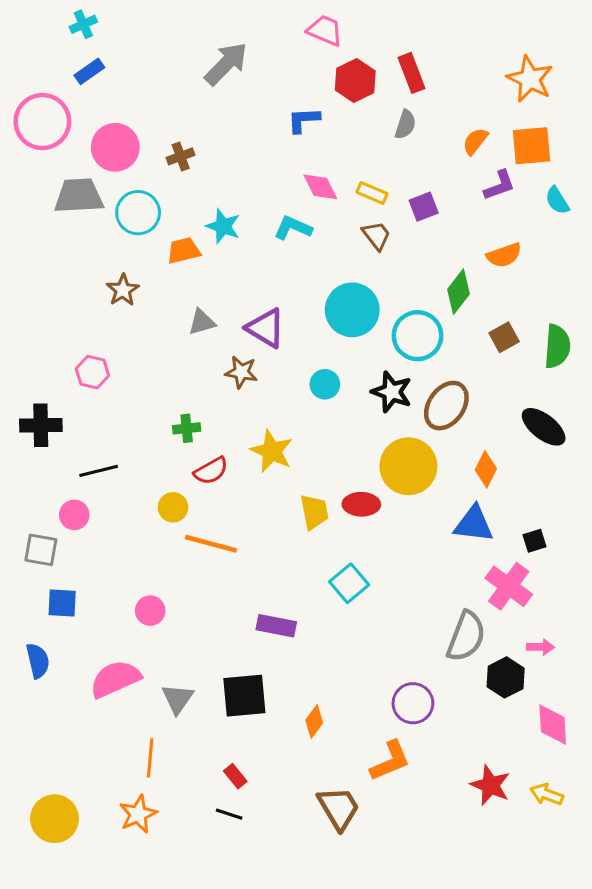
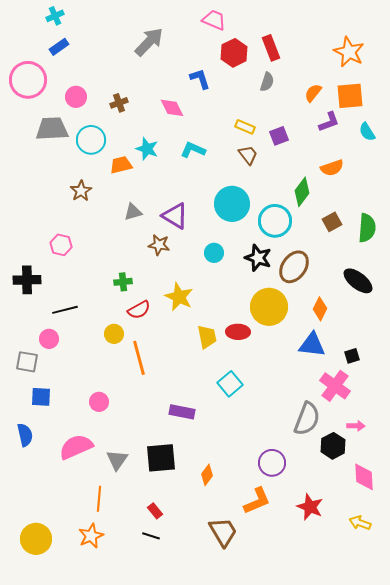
blue L-shape: (304, 120) -> (200, 79), turned 75
pink circle: (115, 147) -> (76, 97), size x0.7
pink diamond: (320, 187) -> (172, 108), moved
orange line: (211, 544) -> (139, 358), turned 60
red star: (490, 785) -> (310, 507), moved

